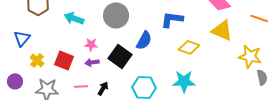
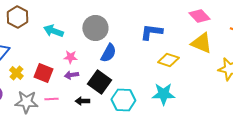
blue semicircle: (144, 40) -> (108, 53), moved
black square: (120, 56) -> (99, 82), moved
pink line: (81, 86) -> (51, 99), moved
black arrow: (103, 88) -> (82, 101), turned -120

